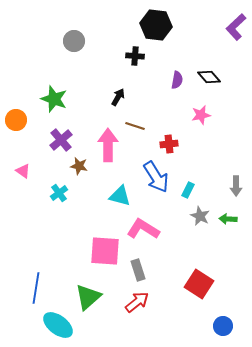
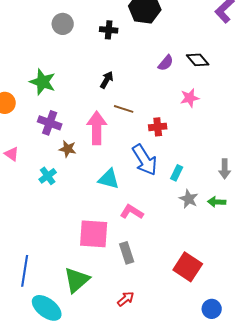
black cross: (135, 56) -> (109, 30), moved
purple semicircle: (177, 80) -> (166, 63), turned 30
purple cross: (61, 140) -> (50, 123), turned -30
pink L-shape: (143, 229) -> (132, 212), size x0.7
red arrow: (137, 302) -> (126, 299), moved, size x0.7

